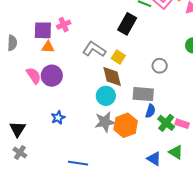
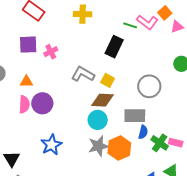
purple square: (43, 30) -> (28, 45), moved
orange triangle: (48, 47) -> (26, 82), moved
gray circle: (160, 66) -> (149, 86), size x1.5
pink semicircle: (34, 76) -> (24, 104), turned 42
brown diamond: (112, 76) -> (103, 100), turned -70
blue star: (58, 118) -> (51, 145), size x1.5

